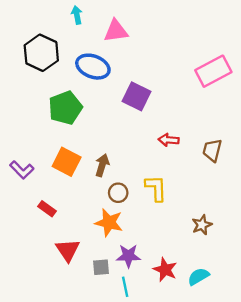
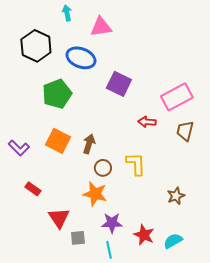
pink rectangle: (213, 71) -> (177, 97), moved
red rectangle: (47, 209) -> (33, 189), moved
gray square: (101, 267) -> (78, 238), moved

